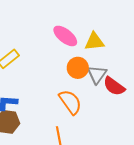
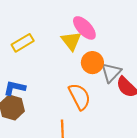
yellow triangle: (94, 42) -> (71, 41), moved, turned 50

